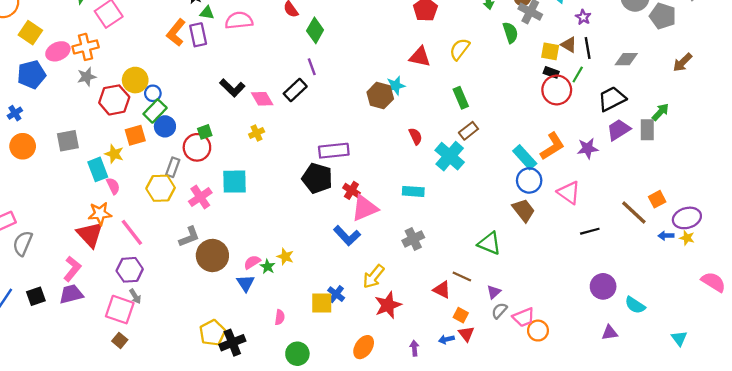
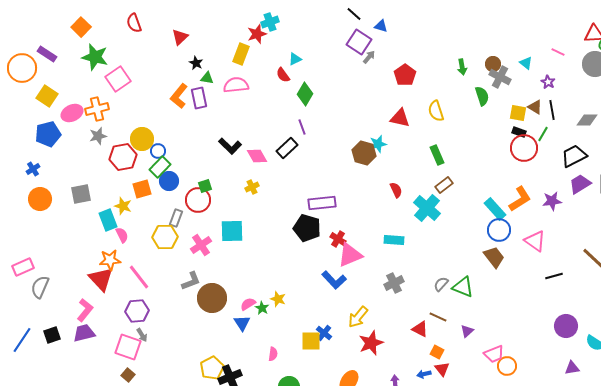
yellow semicircle: (460, 49) -> (436, 111), turned -55
gray semicircle: (499, 311) -> (441, 284), moved

